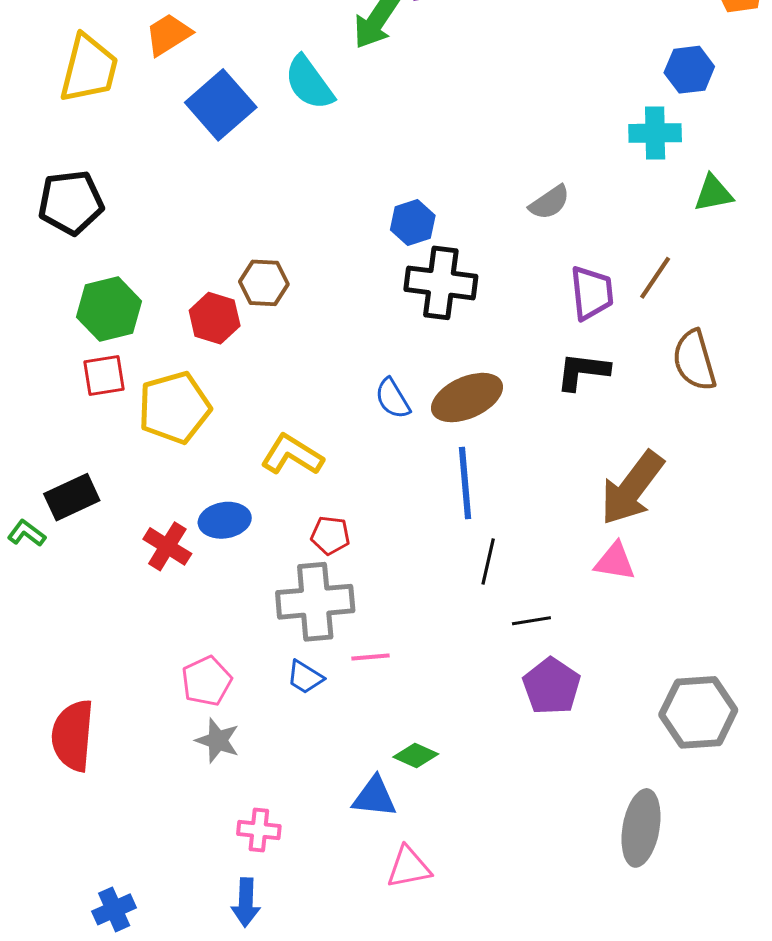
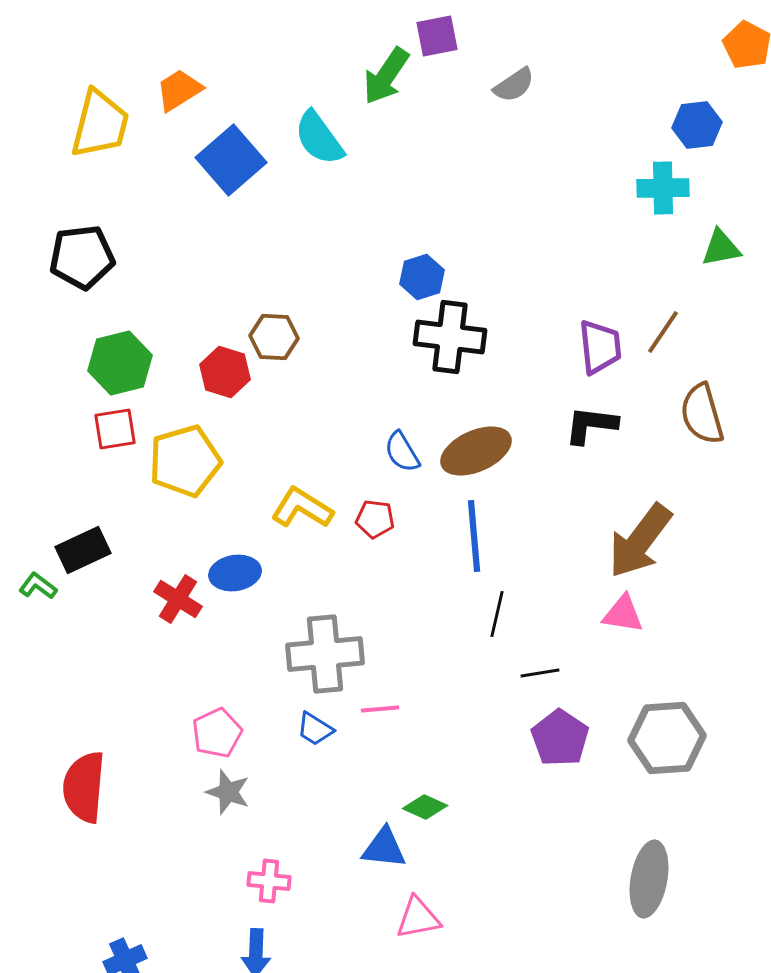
gray semicircle: (549, 202) -> (514, 85), moved
red pentagon: (330, 535) -> (375, 519), moved
gray hexagon: (698, 712) -> (667, 738), moved

